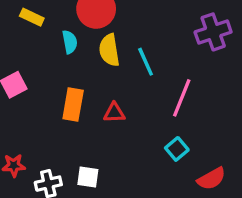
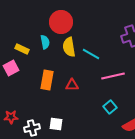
yellow rectangle: (32, 17) -> (22, 49), moved
cyan line: (146, 62) -> (91, 54), turned -36
pink line: (182, 98) -> (113, 76), turned 55

